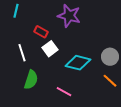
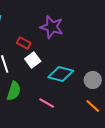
gray circle: (110, 57) -> (93, 80), moved
orange line: (110, 81) -> (93, 106), moved

